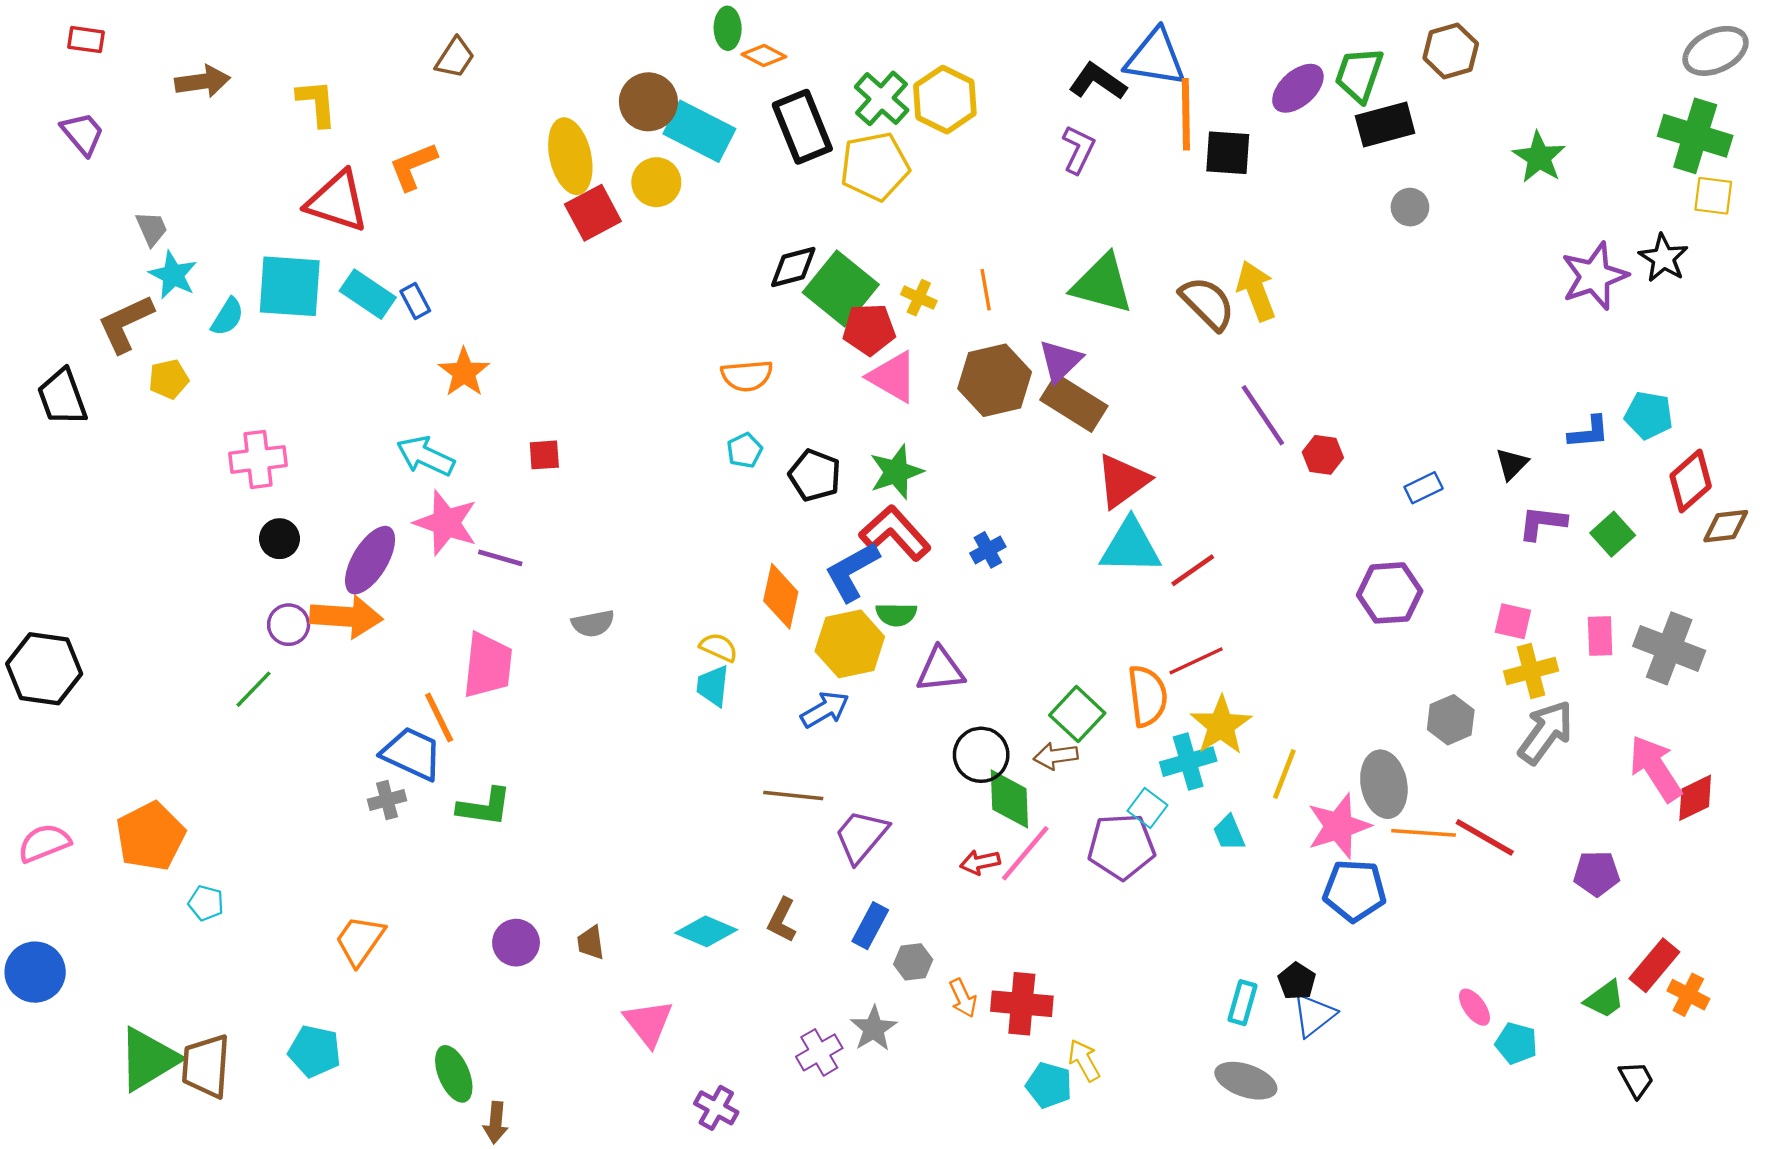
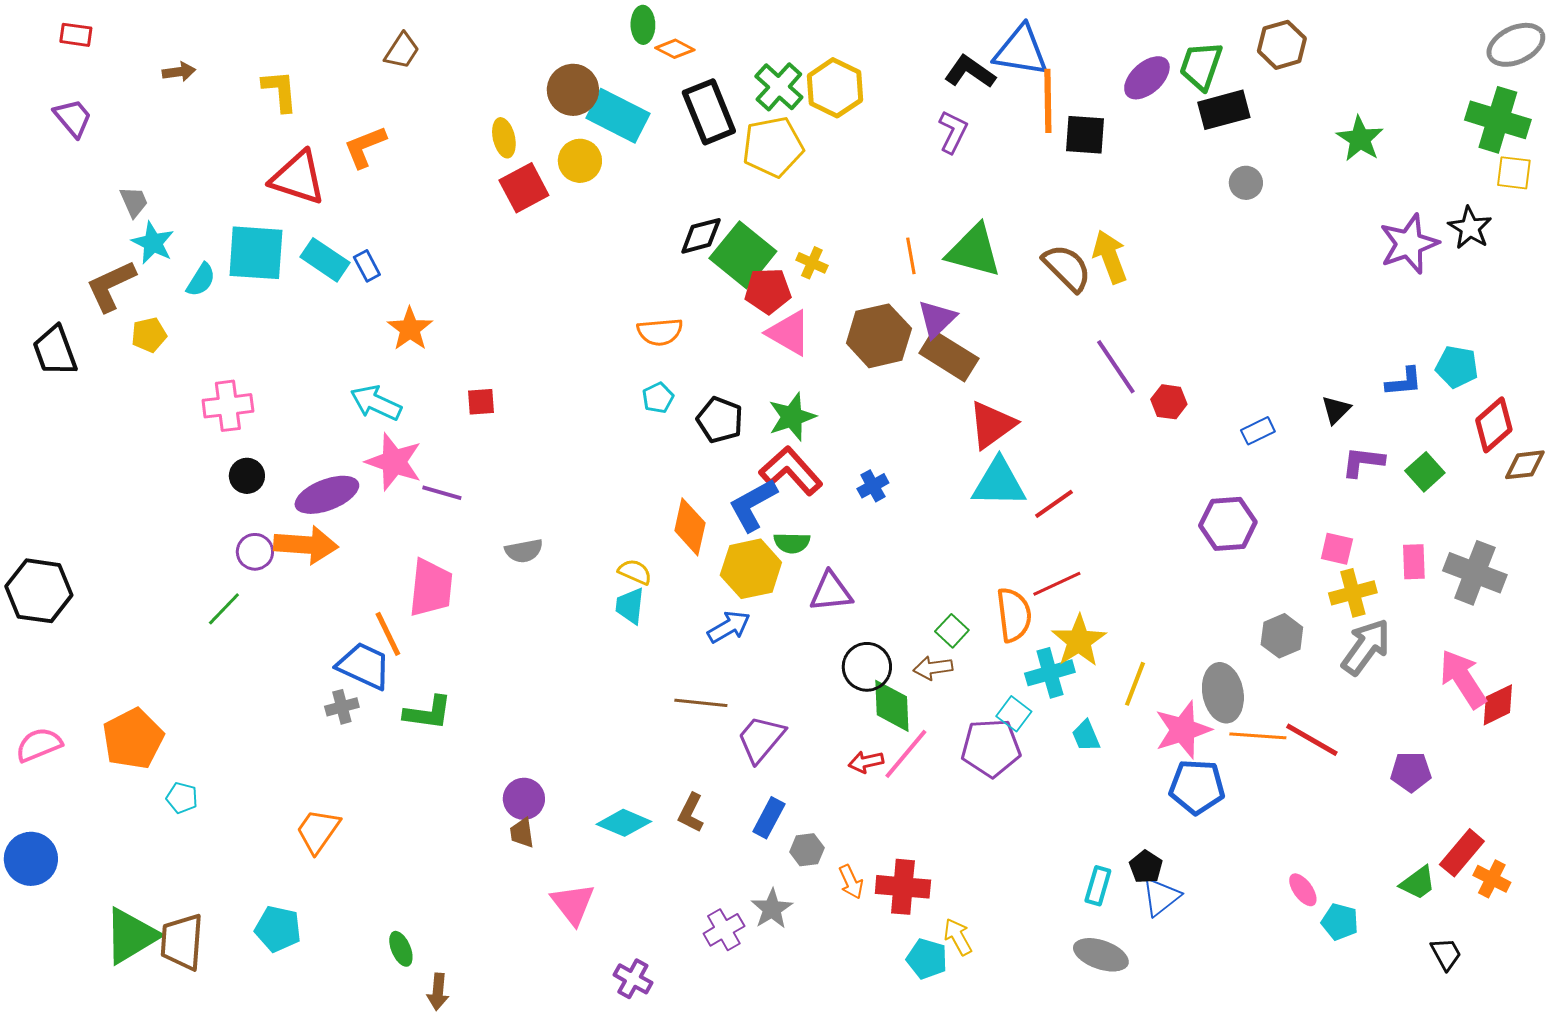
brown arrow: (203, 81) -> (179, 72), size x0.7
yellow ellipse: (570, 156) -> (504, 138), size x0.6
orange line: (986, 290) -> (911, 256), moved
purple ellipse: (370, 560) -> (327, 495), turned 38
green square: (1077, 714) -> (952, 631), size x0.7
purple circle: (516, 943) -> (524, 799), moved
green ellipse: (454, 1074) -> (401, 949), size x0.7

